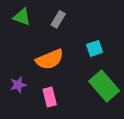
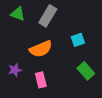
gray rectangle: (58, 19) -> (48, 16), size x1.5
green rectangle: (104, 86) -> (86, 71), size x0.7

